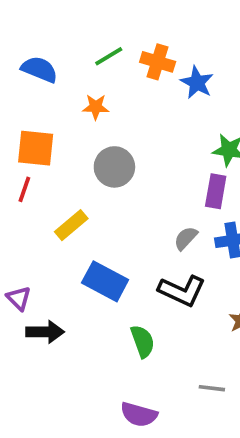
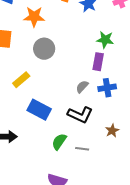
orange star: (96, 107) -> (34, 17), size x1.5
green semicircle: (143, 341) -> (59, 142), turned -126
gray line: (212, 388) -> (82, 149), moved

